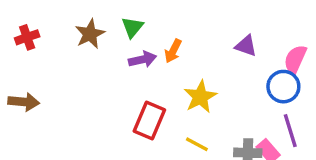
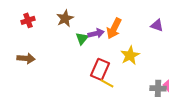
green triangle: (132, 27) -> (82, 38), moved
orange arrow: (173, 51) -> (114, 28), size x1.5
yellow line: (197, 144) -> (107, 83), moved

